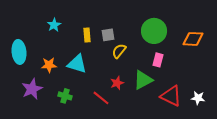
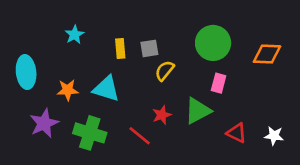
green cross: (65, 96) -> (90, 133), size x1.6
red triangle: (171, 96) -> (237, 133), size x0.7

